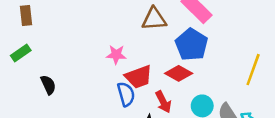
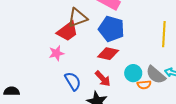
red trapezoid: (139, 77) -> (67, 31), moved
black semicircle: (48, 85) -> (12, 91), turned -49

